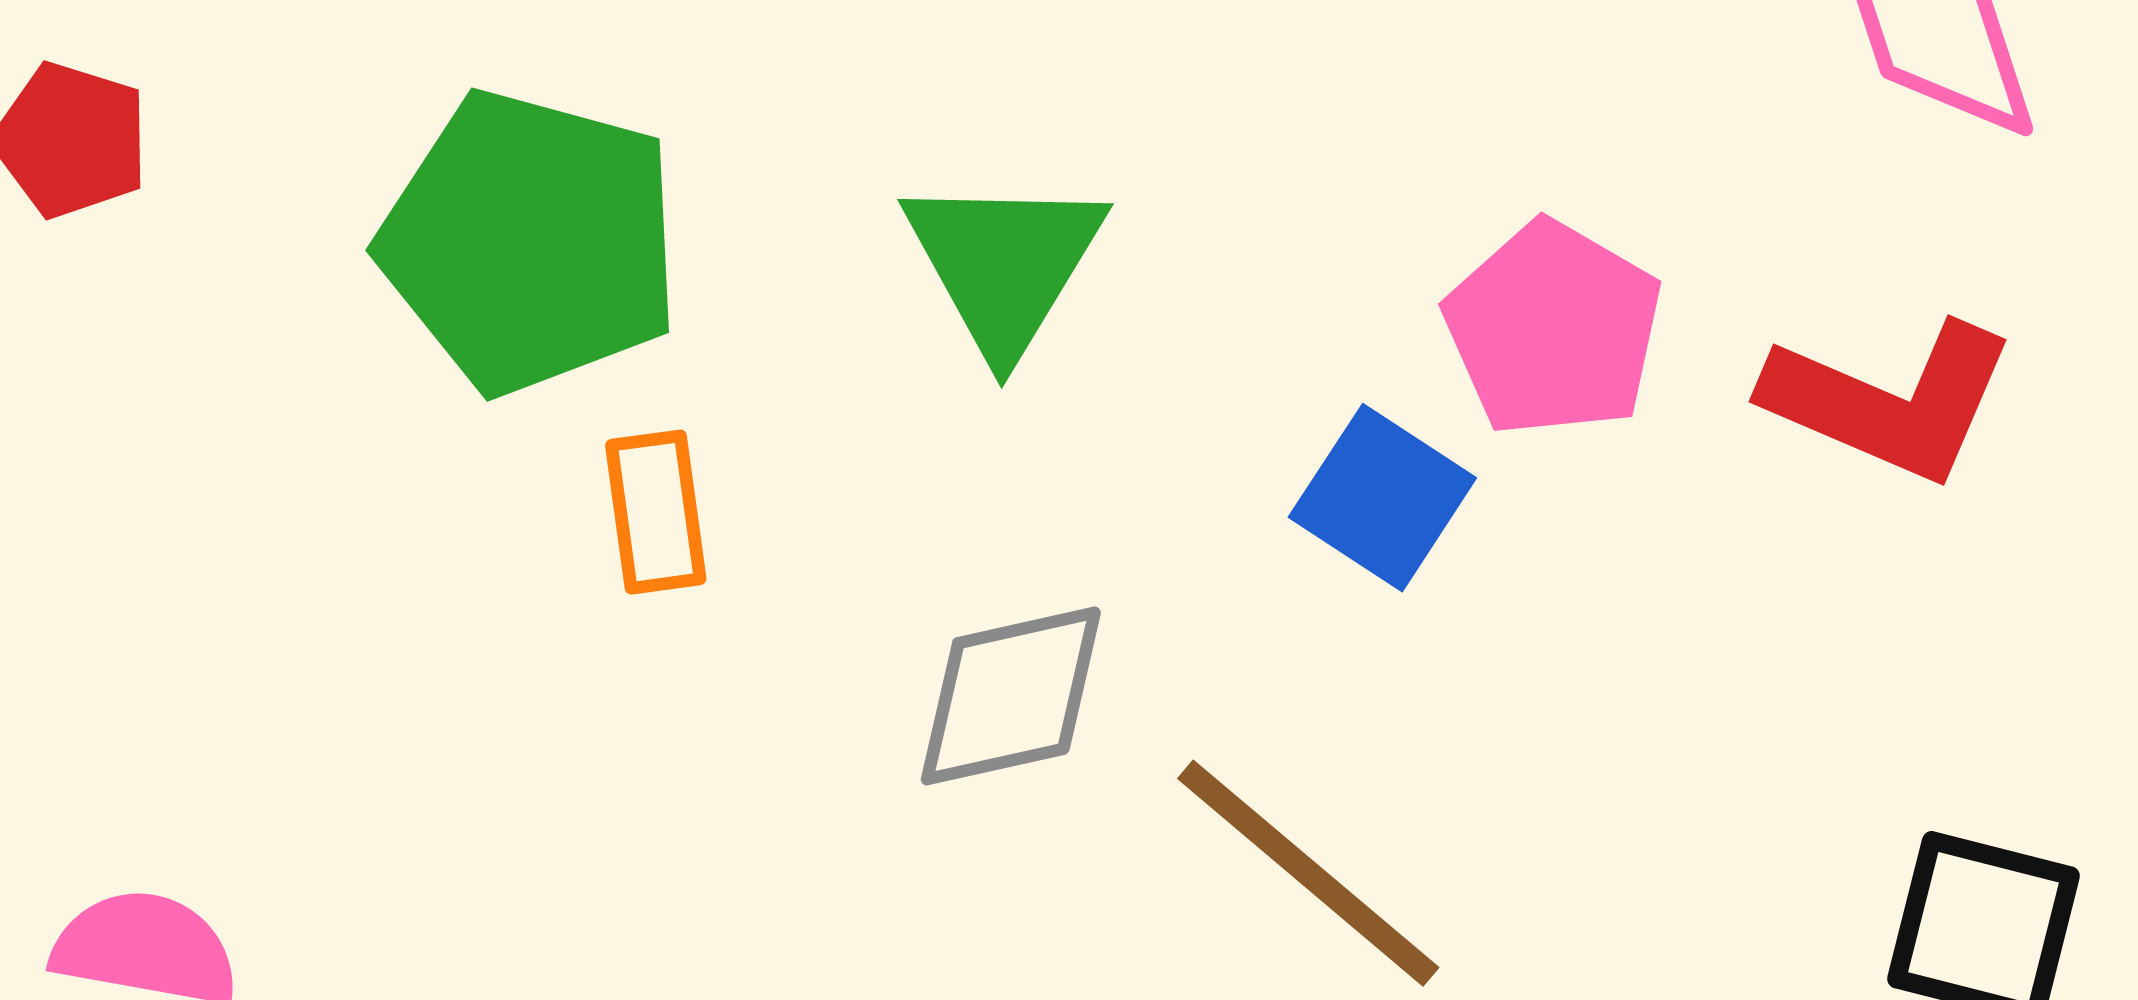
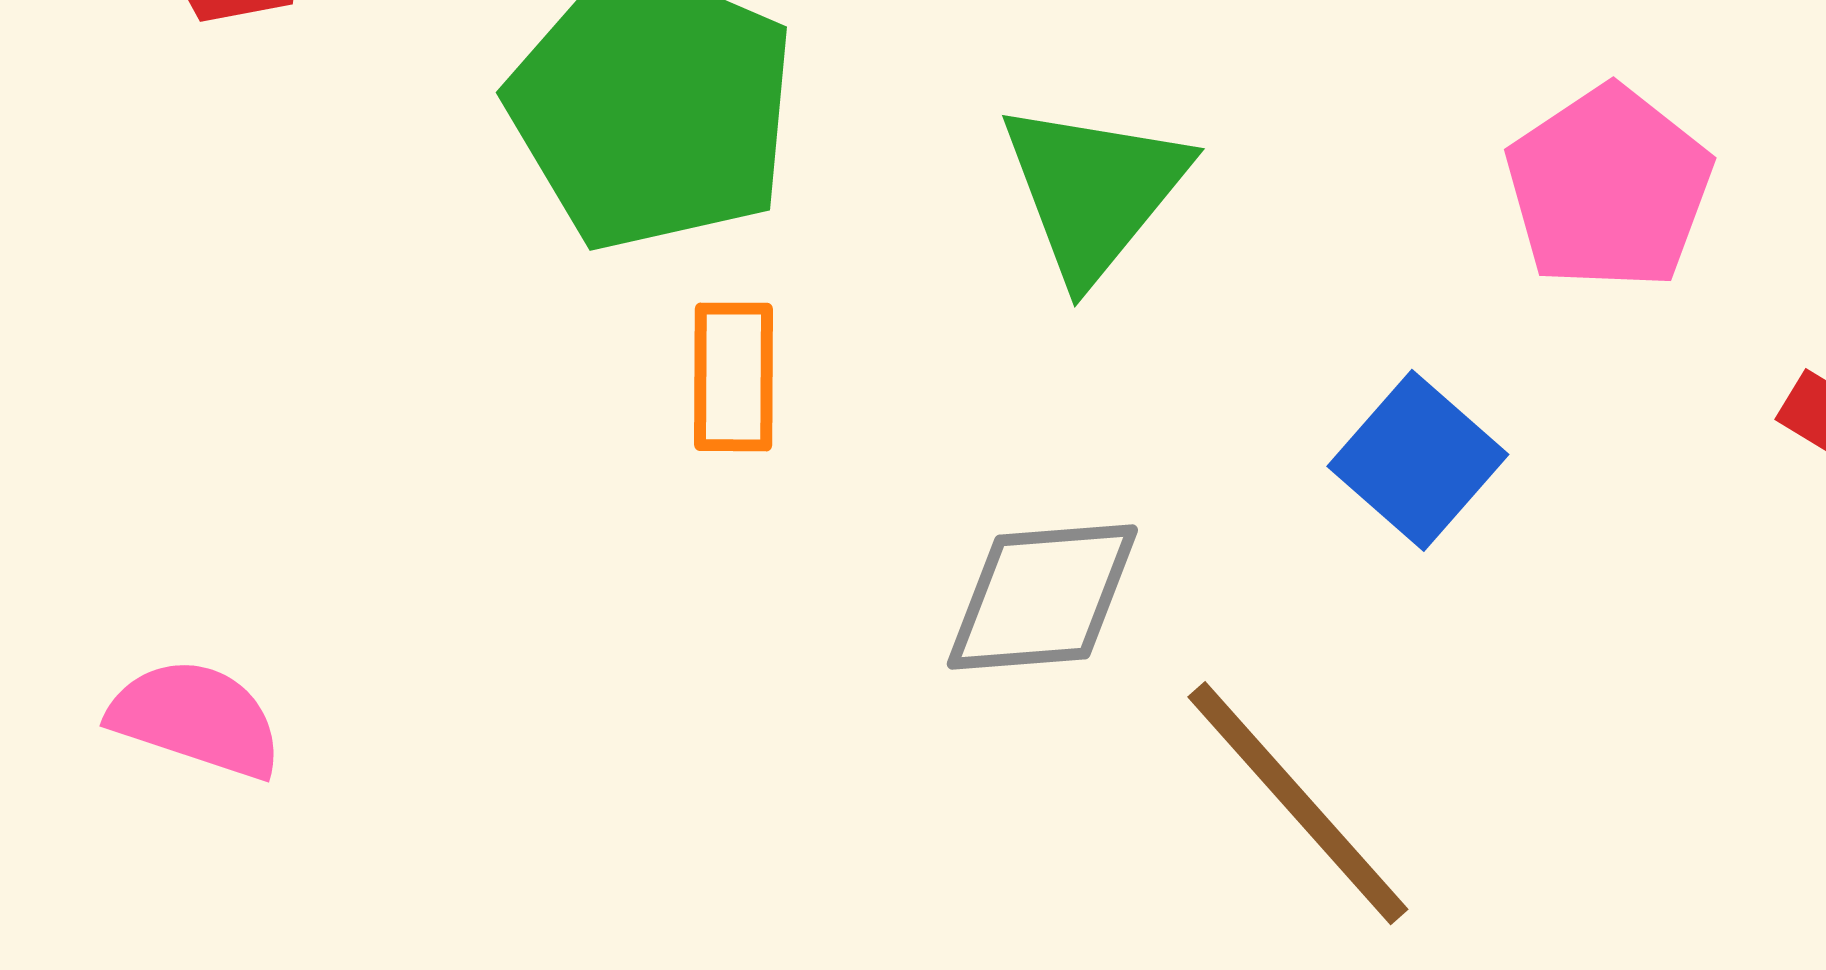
pink pentagon: (1553, 329) -> (1609, 188), moved

